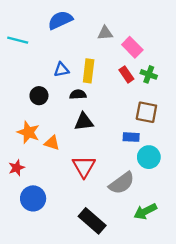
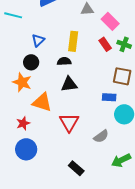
blue triangle: (61, 70) -> (38, 40), moved, turned -32
orange star: (28, 132) -> (22, 82), moved
orange triangle: (52, 143) -> (42, 102), size x1.5
red star: (17, 168) -> (23, 123), moved
gray semicircle: (122, 183) -> (101, 136), size x0.7
black rectangle: (92, 221) -> (76, 168), size x0.7

